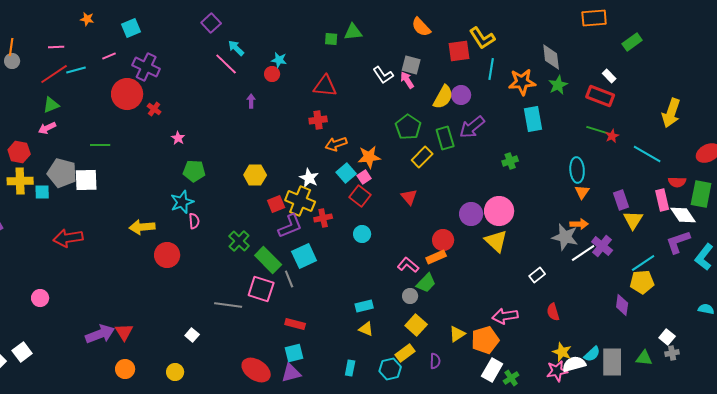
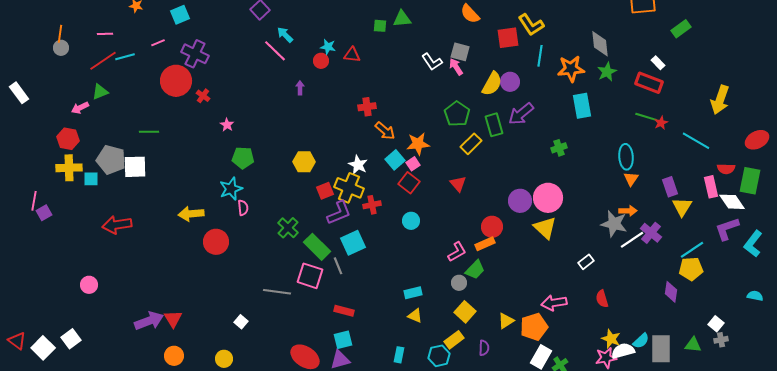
red triangle: (325, 86) -> (352, 55), moved, size x0.7
pink arrow: (47, 128) -> (80, 108), moved
orange arrow: (336, 144) -> (385, 131), turned -120
pink L-shape: (408, 265) -> (457, 252), turned 110

